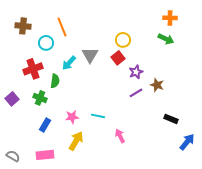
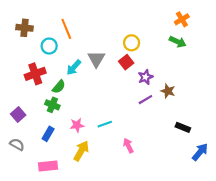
orange cross: (170, 18) -> (182, 19), turned -32
green semicircle: (55, 81) -> (59, 87), turned 32
green cross: (40, 98) -> (52, 105), moved
purple square: (12, 99) -> (18, 115), moved
cyan line: (98, 116) -> (105, 124), turned -32
gray semicircle: (13, 156) -> (17, 144), moved

